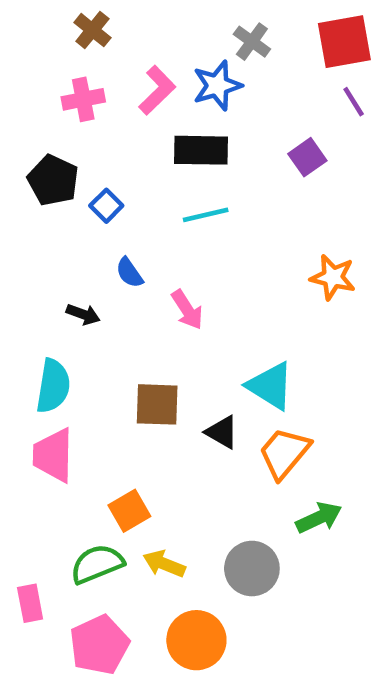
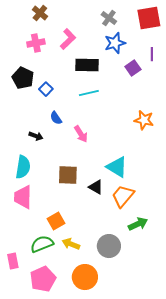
blue star: (217, 86) -> (115, 43), moved
purple line: (354, 102) -> (152, 54), moved, turned 32

